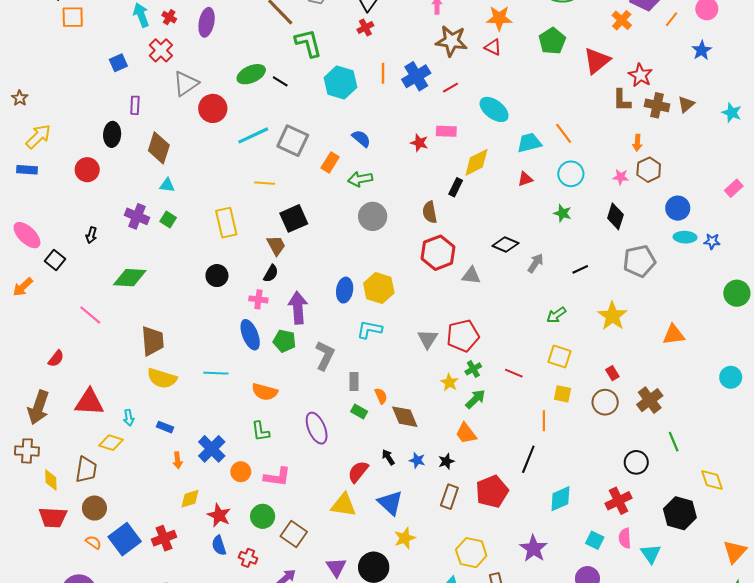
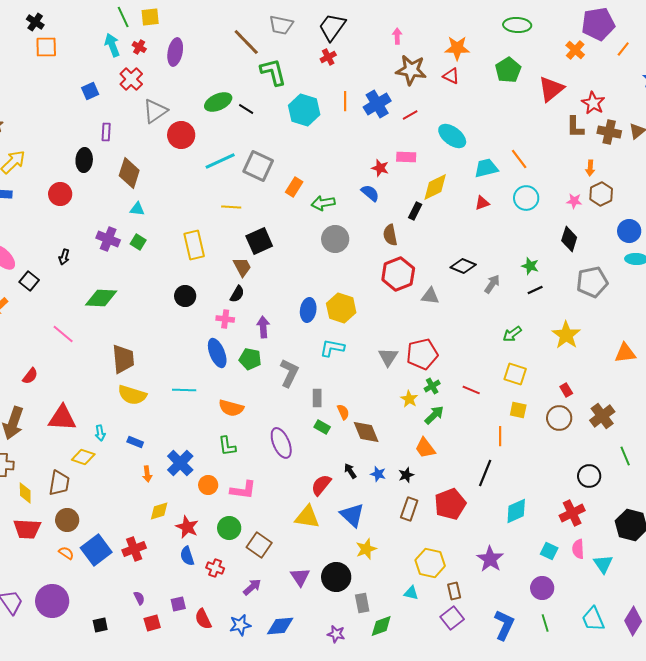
blue semicircle: (361, 139) -> (370, 193), moved
green star: (563, 213) -> (530, 266), moved
purple arrow: (298, 308) -> (263, 327), size x0.7

